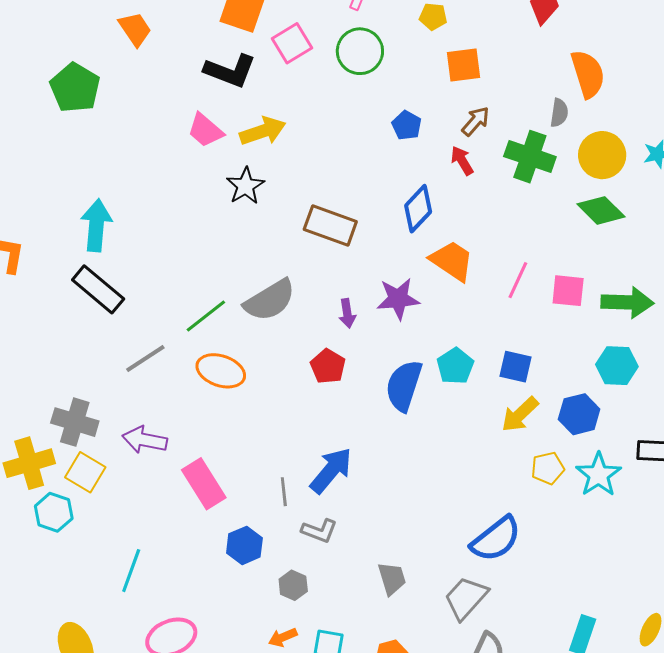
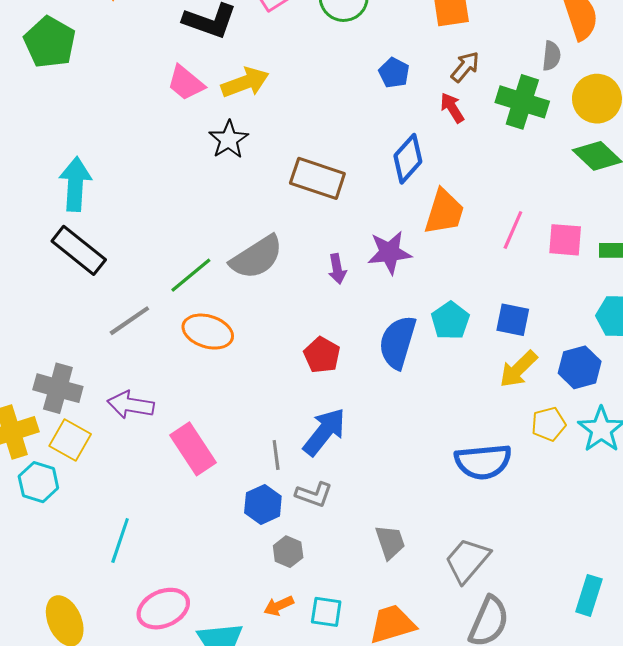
orange trapezoid: (452, 261) -> (444, 212), turned 75
red pentagon: (328, 366) -> (322, 355), moved
blue semicircle: (496, 539) -> (483, 462), moved, turned 34
blue hexagon: (244, 545) -> (263, 504), moved

